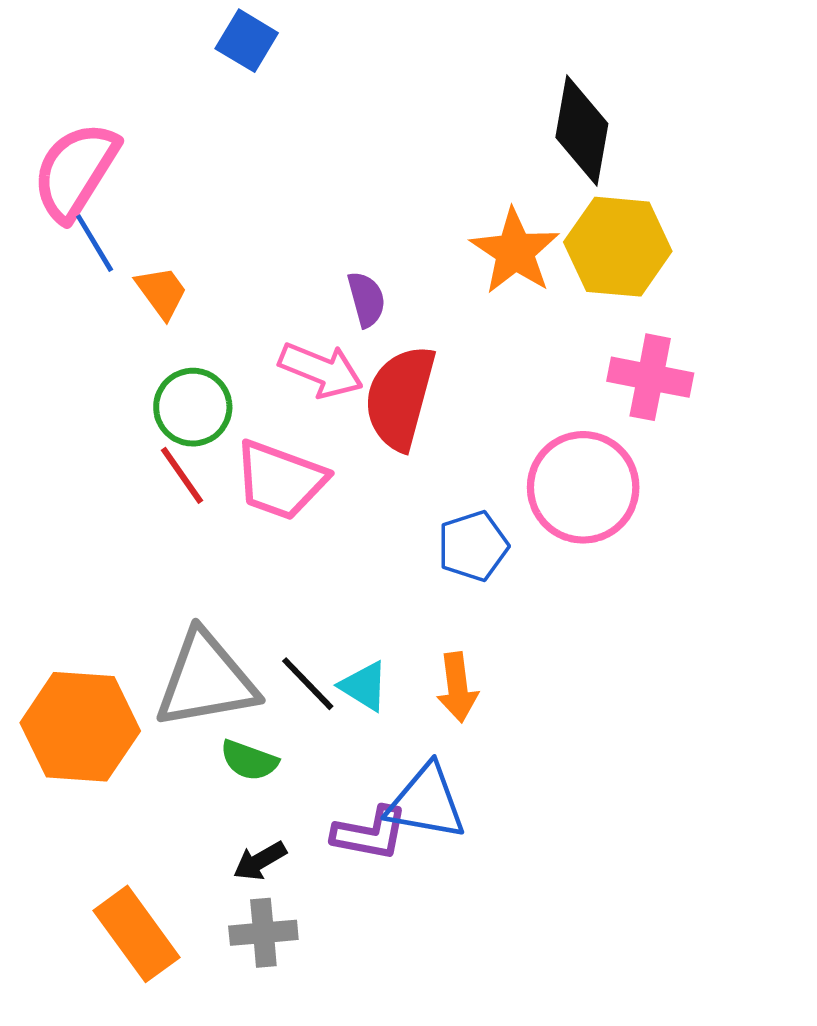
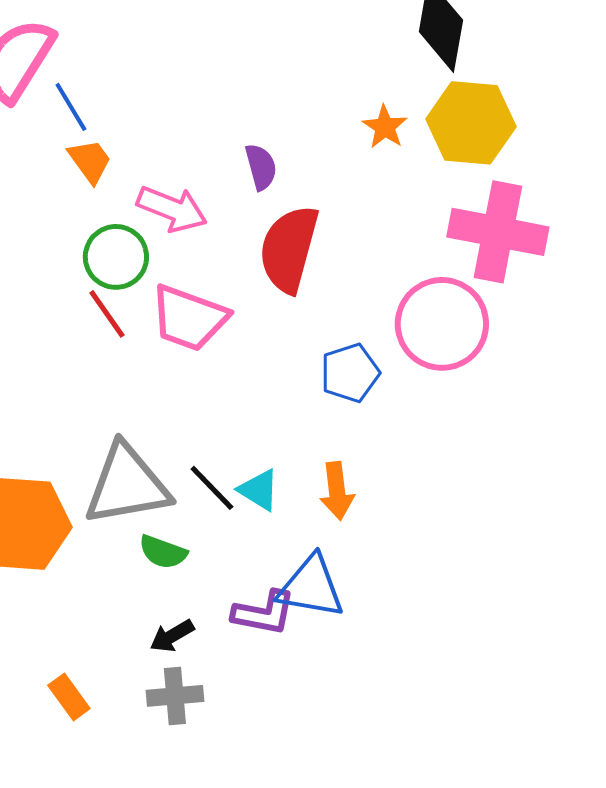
blue line: (95, 243) -> (71, 107), moved
orange star: (515, 251) -> (385, 127), size x0.6
pink arrow: (321, 370) -> (172, 209), moved
pink cross: (650, 377) -> (498, 232), size x1.4
orange rectangle: (136, 934) -> (69, 697), size x0.6

